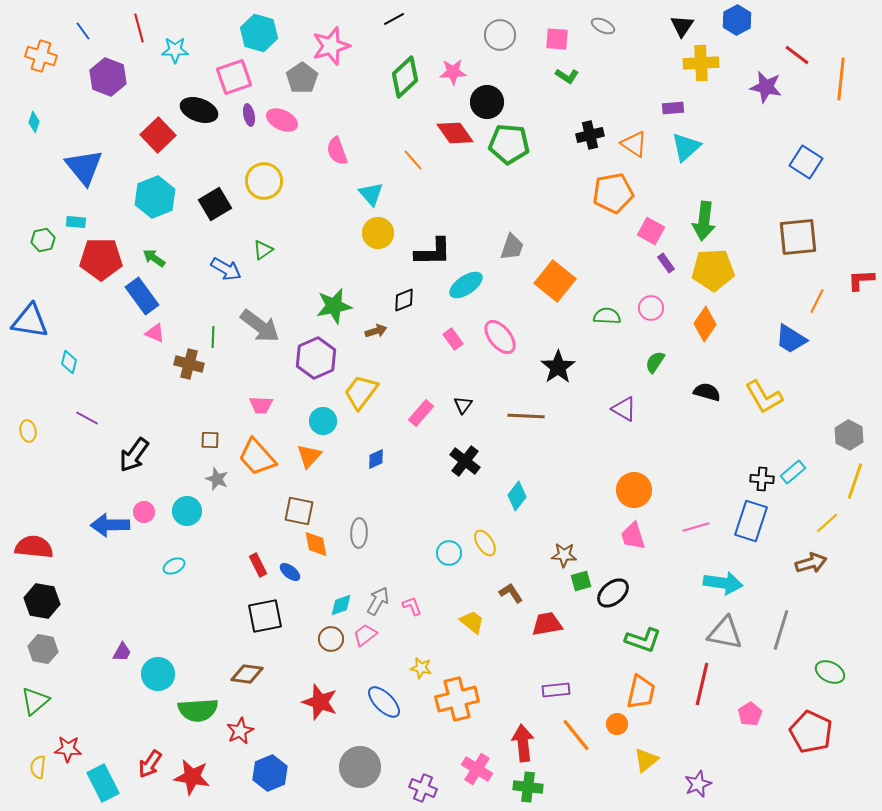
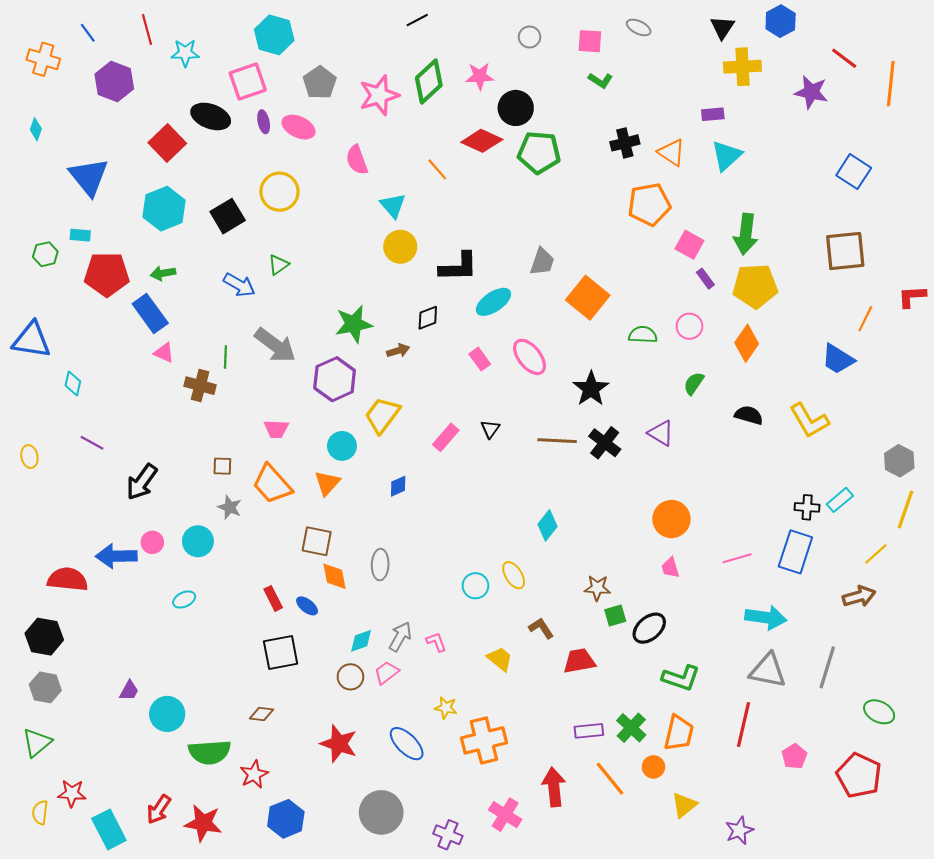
gray circle: (500, 35) -> (530, 37), size x0.7
pink star: (331, 46) -> (379, 95), moved
red diamond: (455, 133) -> (482, 141), turned -30
green arrow: (154, 258) -> (163, 273), turned -45
black cross: (465, 461) -> (605, 443), moved
pink trapezoid: (633, 536) -> (670, 568), size x0.7
red semicircle: (34, 547) -> (68, 579), moved
brown diamond: (247, 674) -> (261, 714), size x0.7
green cross: (528, 787) -> (631, 728), moved, turned 36

